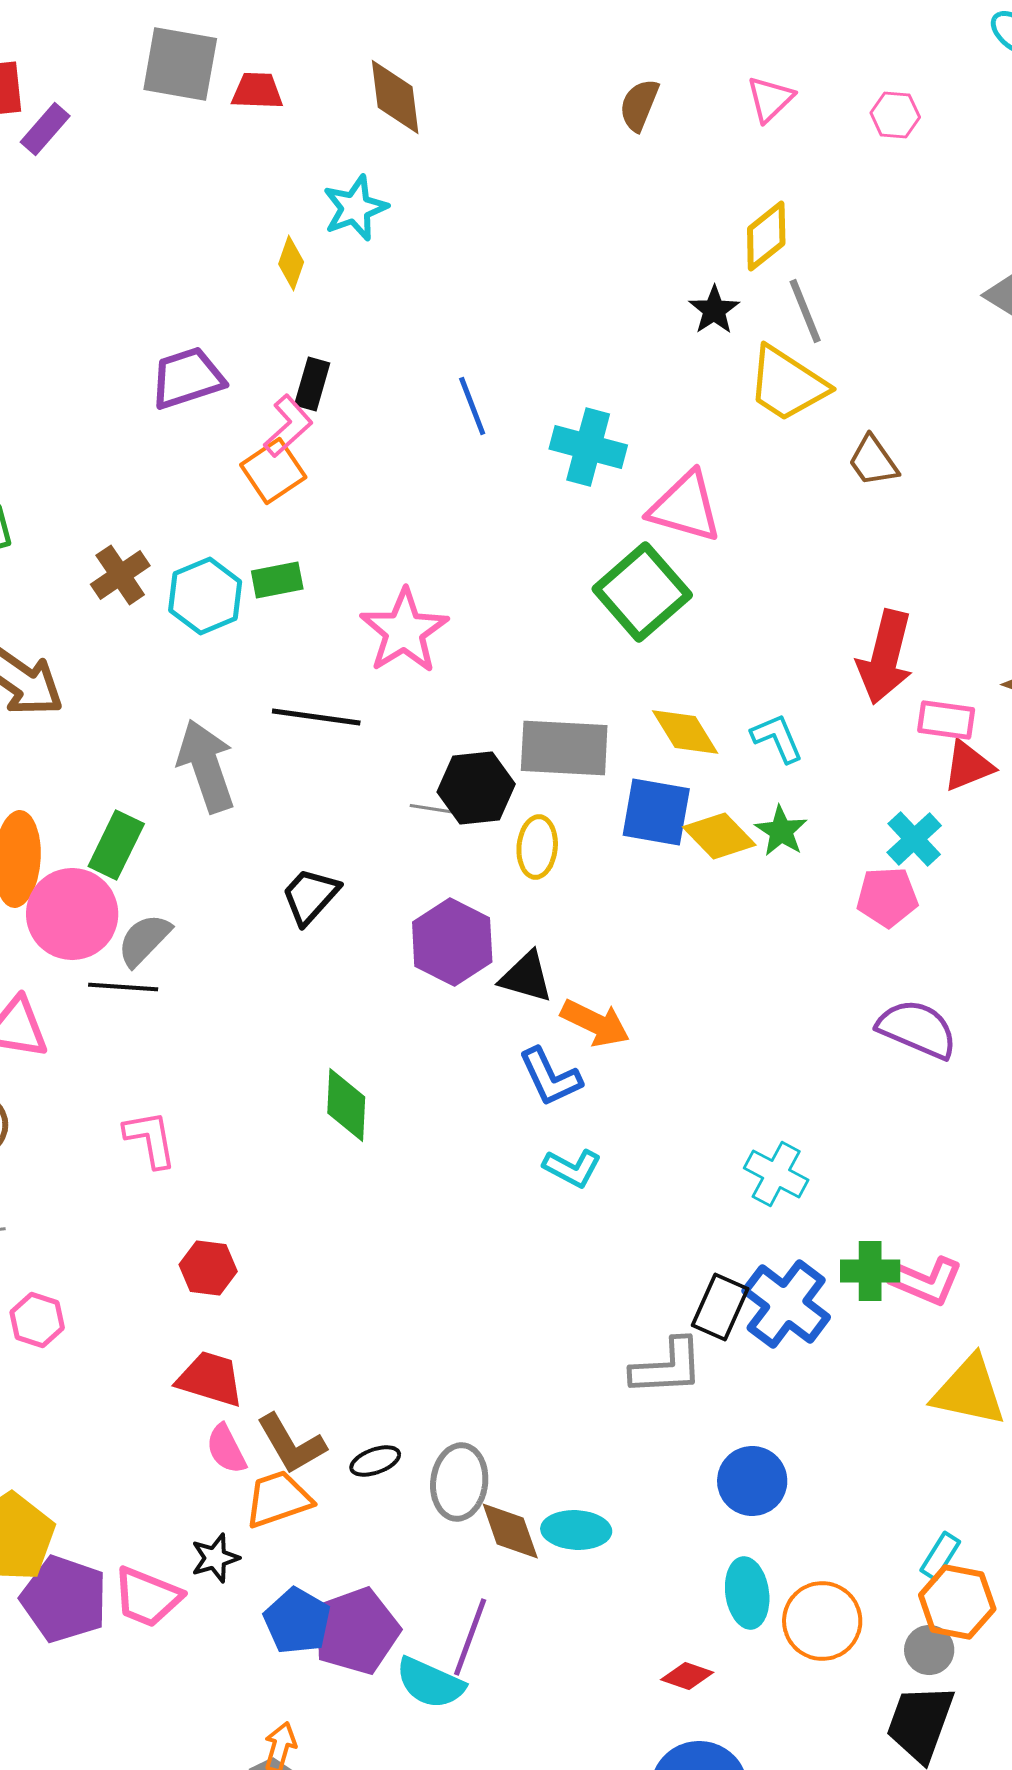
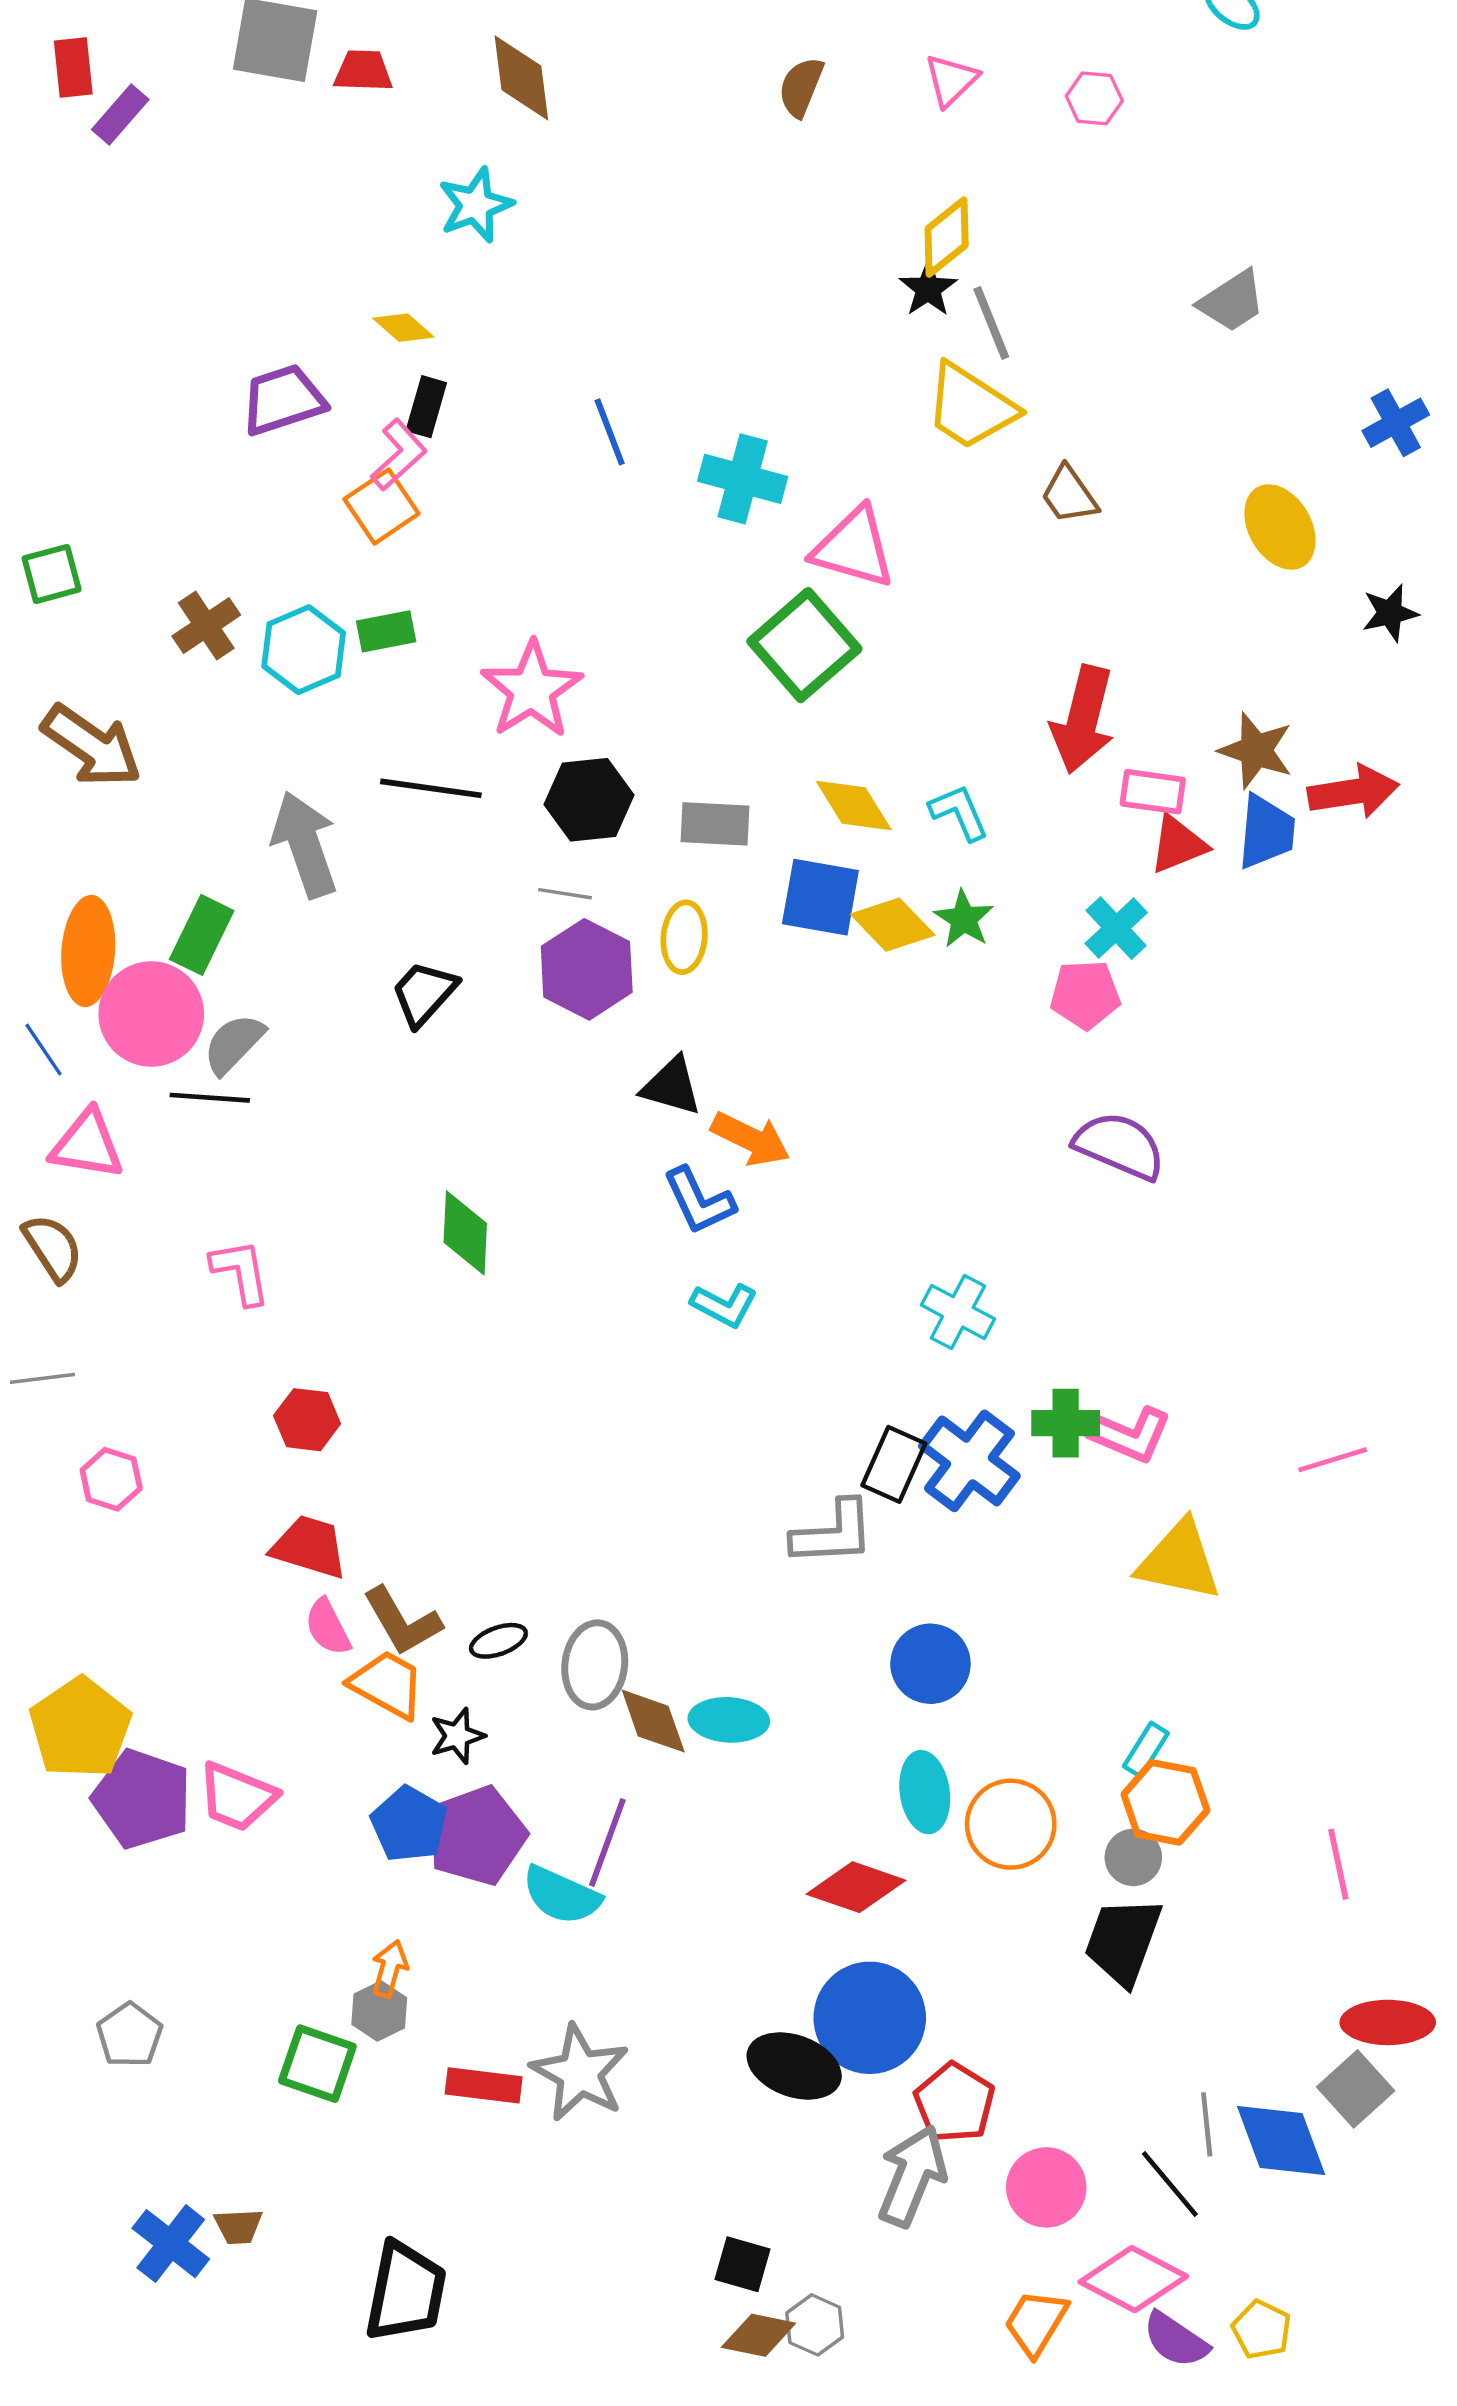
yellow diamond: (291, 263) -> (403, 328), moved, turned -68
black star: (714, 310) -> (928, 289), moved
gray rectangle: (564, 748) -> (715, 824), size x0.7
black hexagon: (476, 788) -> (589, 800), moved
purple hexagon: (452, 942) -> (587, 969), moved
orange trapezoid: (278, 1499) -> (387, 1684), turned 48
black star: (215, 1558) -> (457, 1736), moved
red diamond: (687, 1676) -> (856, 1887), size x1.6

